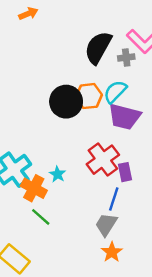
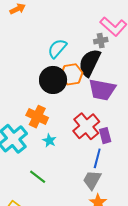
black semicircle: (98, 48) -> (90, 63), moved
cyan semicircle: (115, 92) -> (57, 48), moved
orange cross: (34, 188) -> (37, 117), moved

